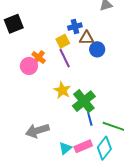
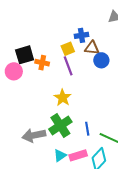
black square: (14, 24) -> (25, 55), moved
orange cross: (39, 57) -> (42, 63), turned -32
pink circle: (29, 66) -> (14, 71), moved
green cross: (84, 101) -> (60, 126), moved

